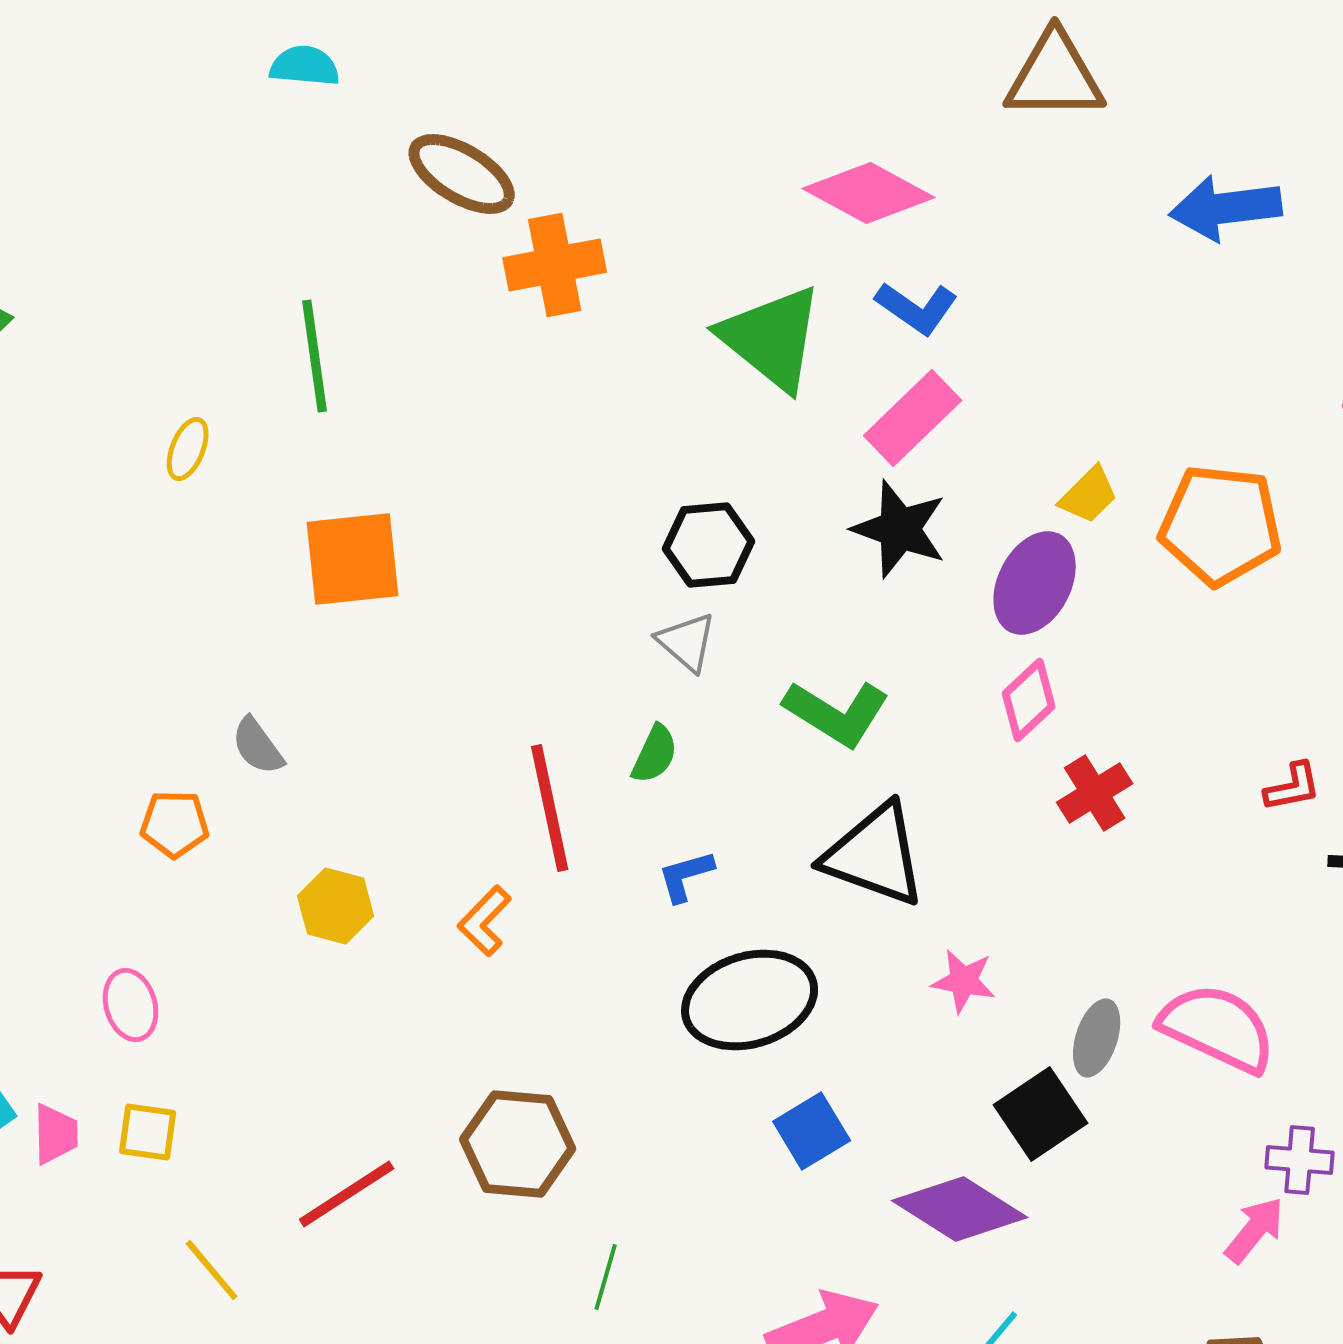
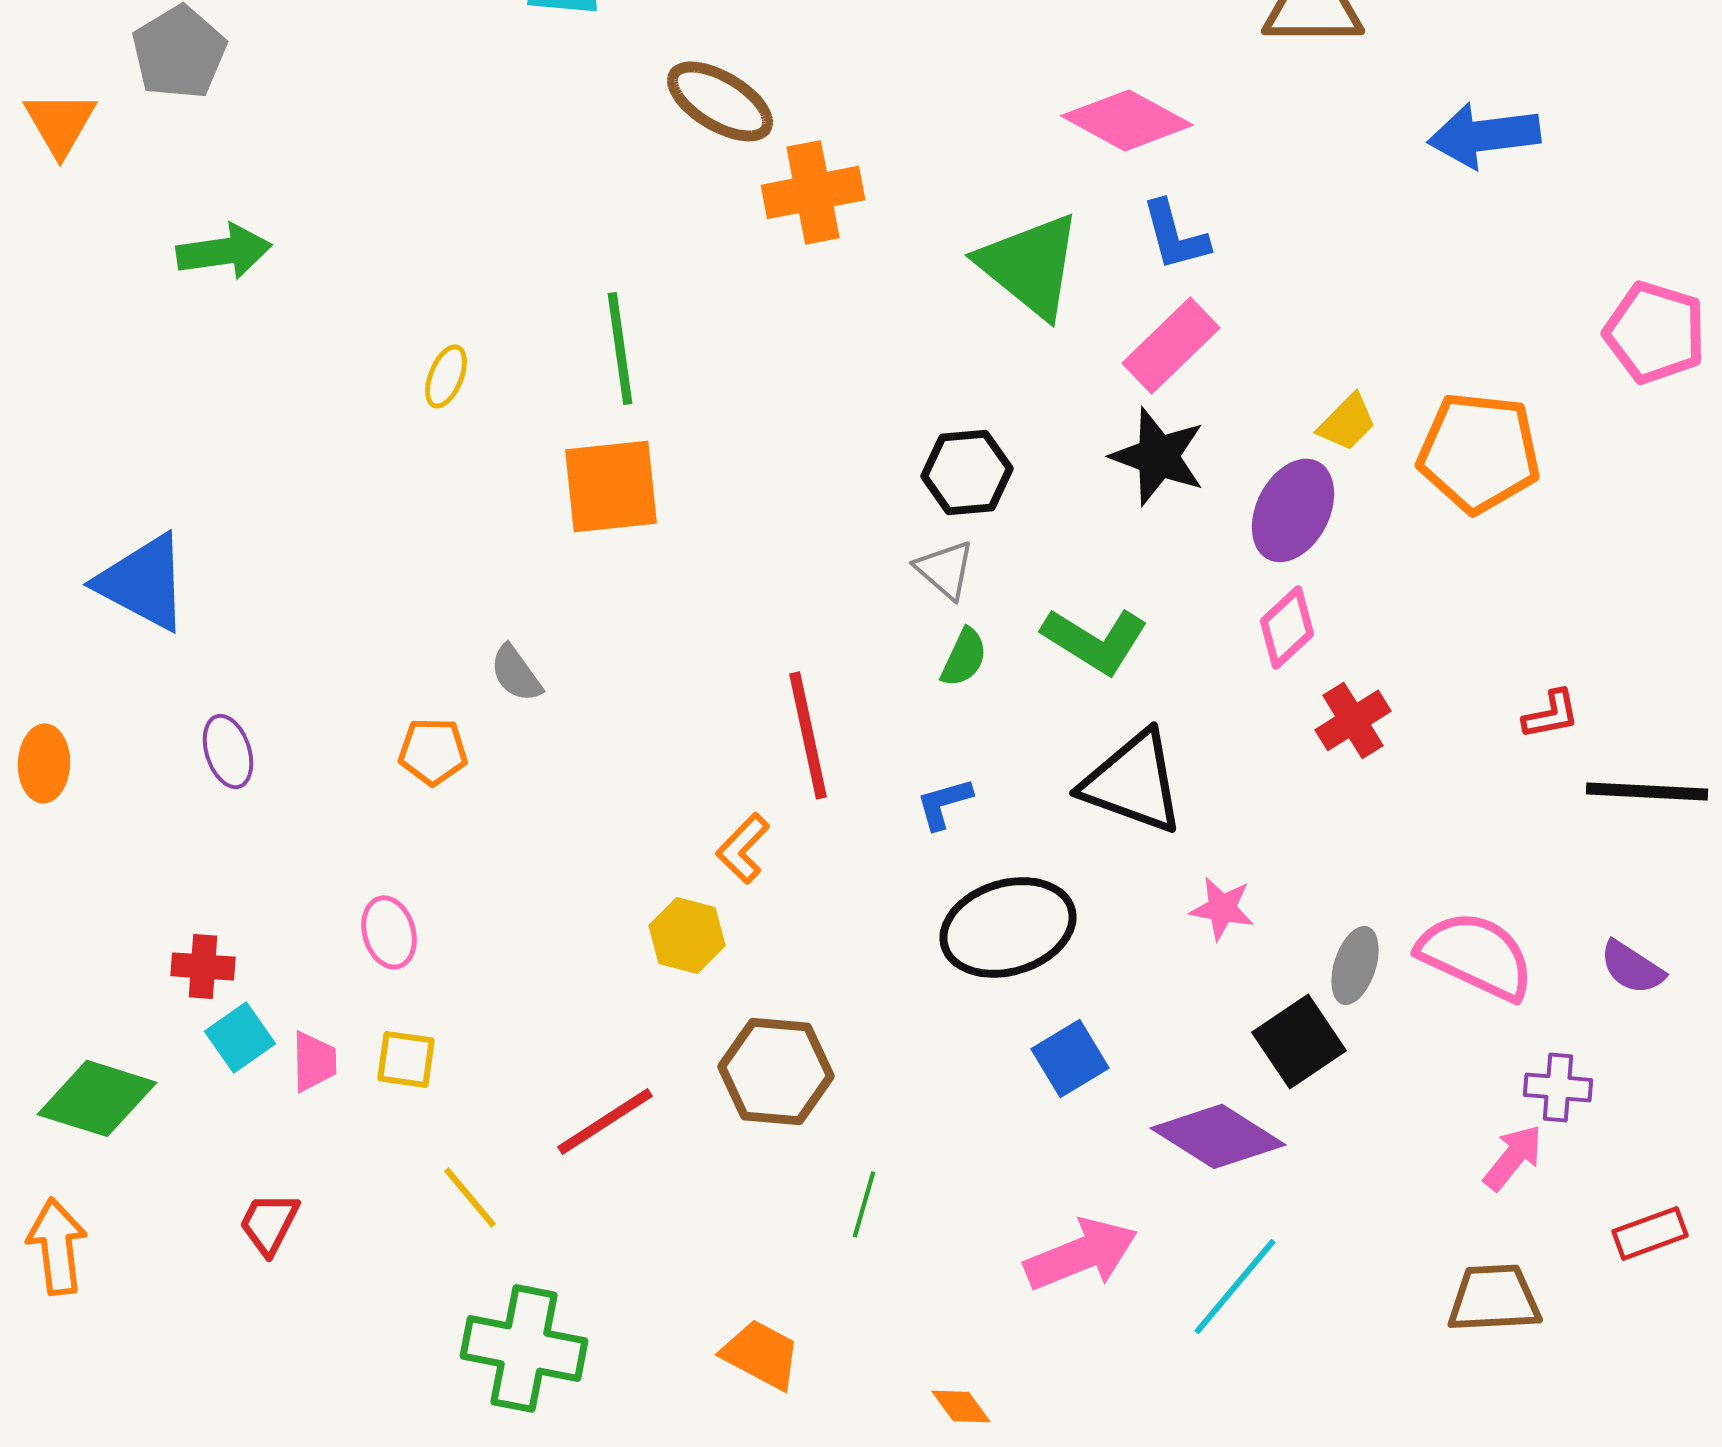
blue L-shape: (917, 308) -> (1175, 235), turned 40
green line: (315, 356) -> (620, 348), moved
green semicircle: (655, 754) -> (964, 657), moved
yellow hexagon: (336, 906) -> (687, 935), moved

